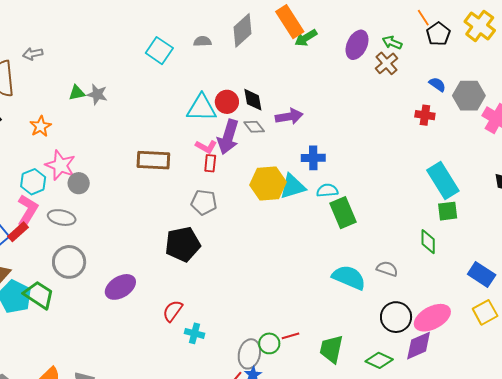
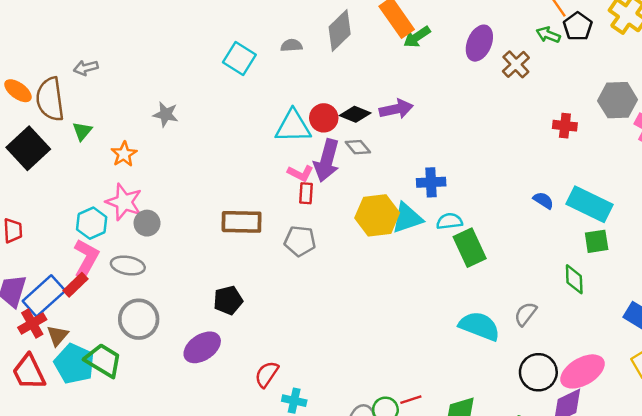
green arrow: (392, 43) -> (548, 35), moved
blue semicircle: (437, 84) -> (543, 200), moved
green triangle: (77, 93) -> (82, 131), moved, turned -36
black diamond: (253, 100) -> (355, 114), turned -55
purple arrow: (289, 116) -> (396, 109), moved
orange star: (41, 126) -> (124, 154), moved
brown rectangle: (153, 160) -> (242, 222), moved
cyan rectangle: (443, 180) -> (590, 204), turned -30
black pentagon: (183, 244) -> (228, 300), moved, size x0.7
gray semicircle: (387, 269) -> (525, 314), turned -70

